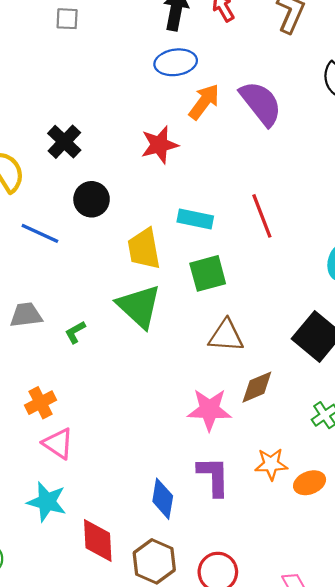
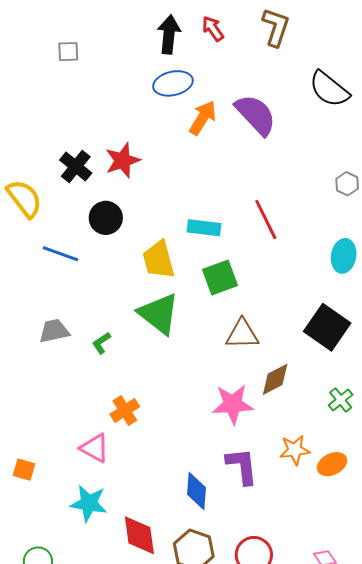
red star: (159, 145) -> (123, 160), moved
orange cross: (40, 403) -> (125, 410), moved

